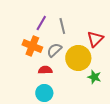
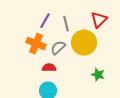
red triangle: (95, 39) -> (99, 20), moved
yellow circle: (78, 58) -> (84, 43), moved

